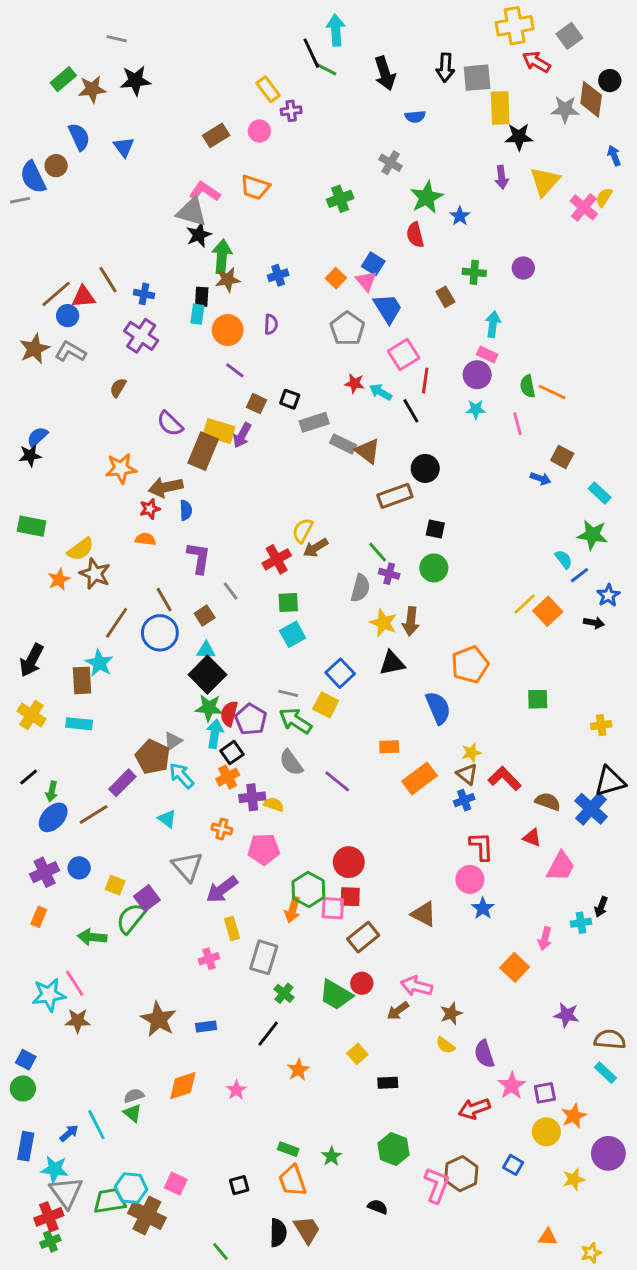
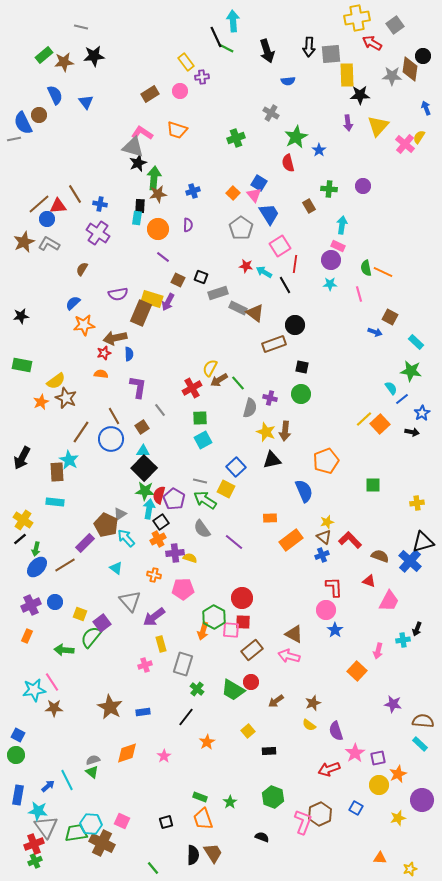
purple semicircle: (170, 424) -> (118, 294), turned -54
blue semicircle: (37, 437) -> (73, 303), moved
green line: (378, 552) -> (238, 383), moved
yellow cross: (32, 715) -> (23, 520), moved
pink arrow: (417, 986) -> (289, 656), moved

